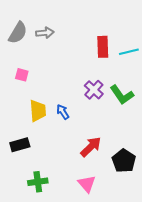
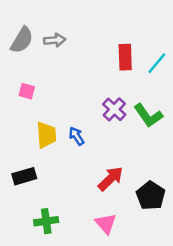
cyan line: (129, 52) -> (157, 63), turned -36

